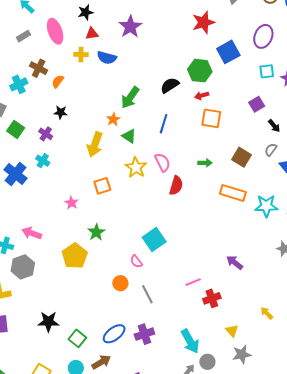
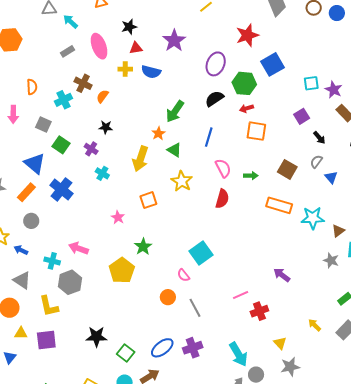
purple ellipse: (263, 36) -> (216, 64), moved
cyan cross: (43, 161) -> (102, 173), moved
pink semicircle: (162, 162) -> (223, 168), moved

